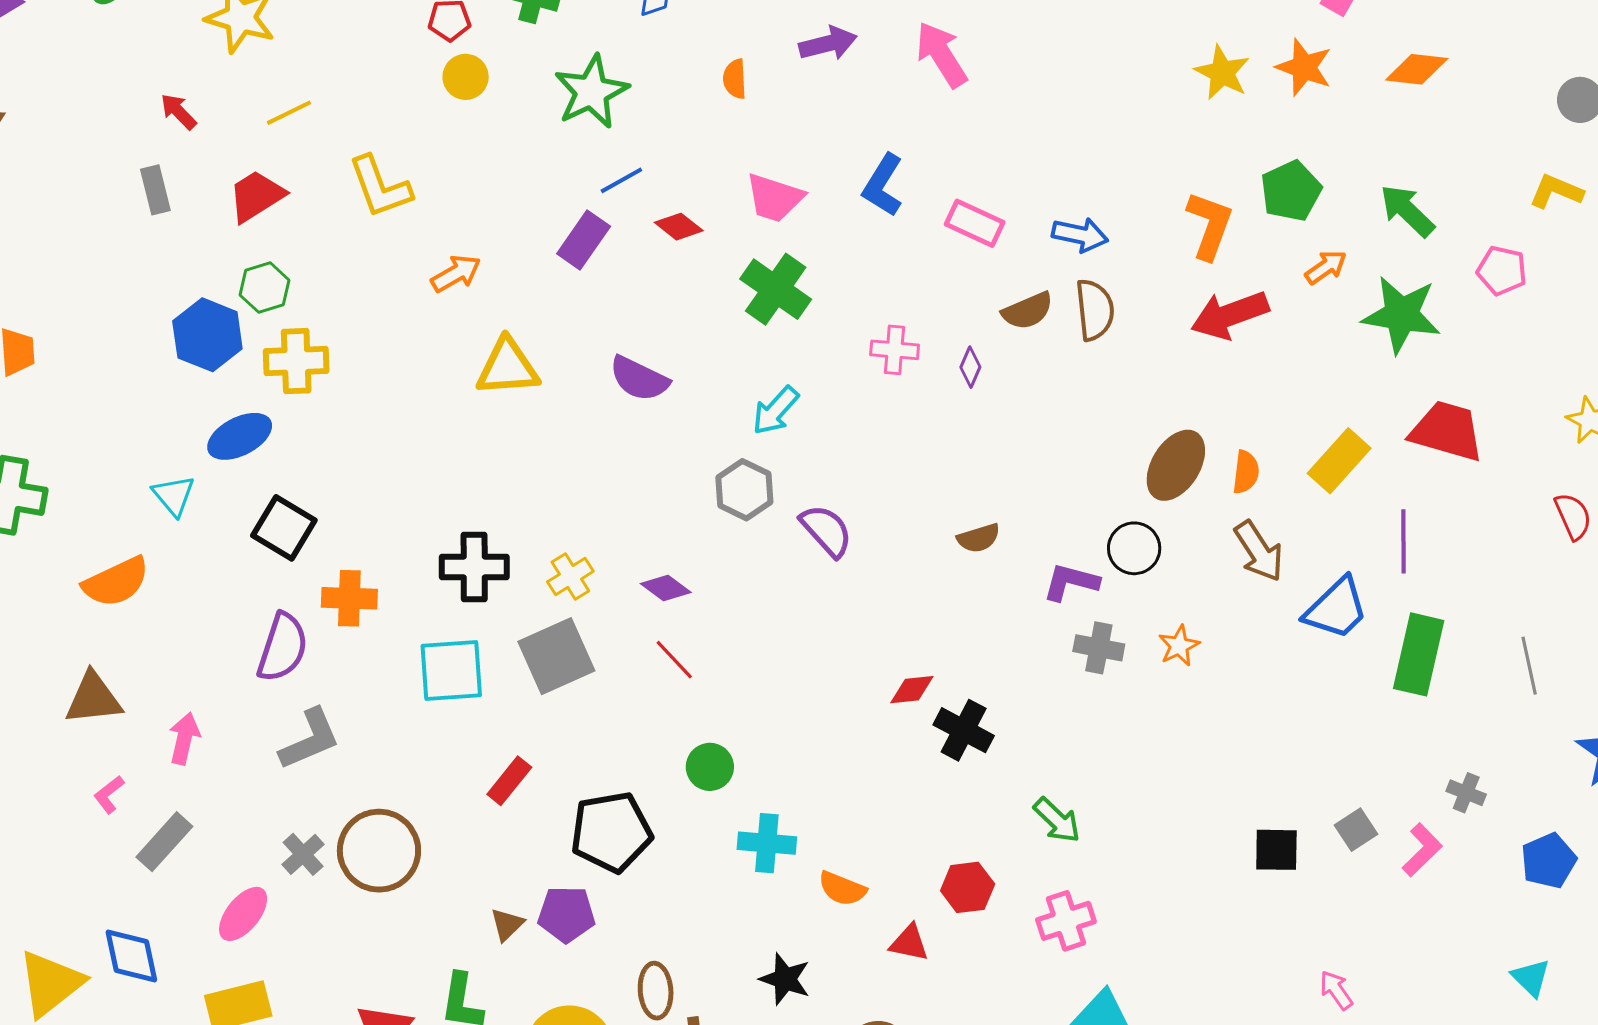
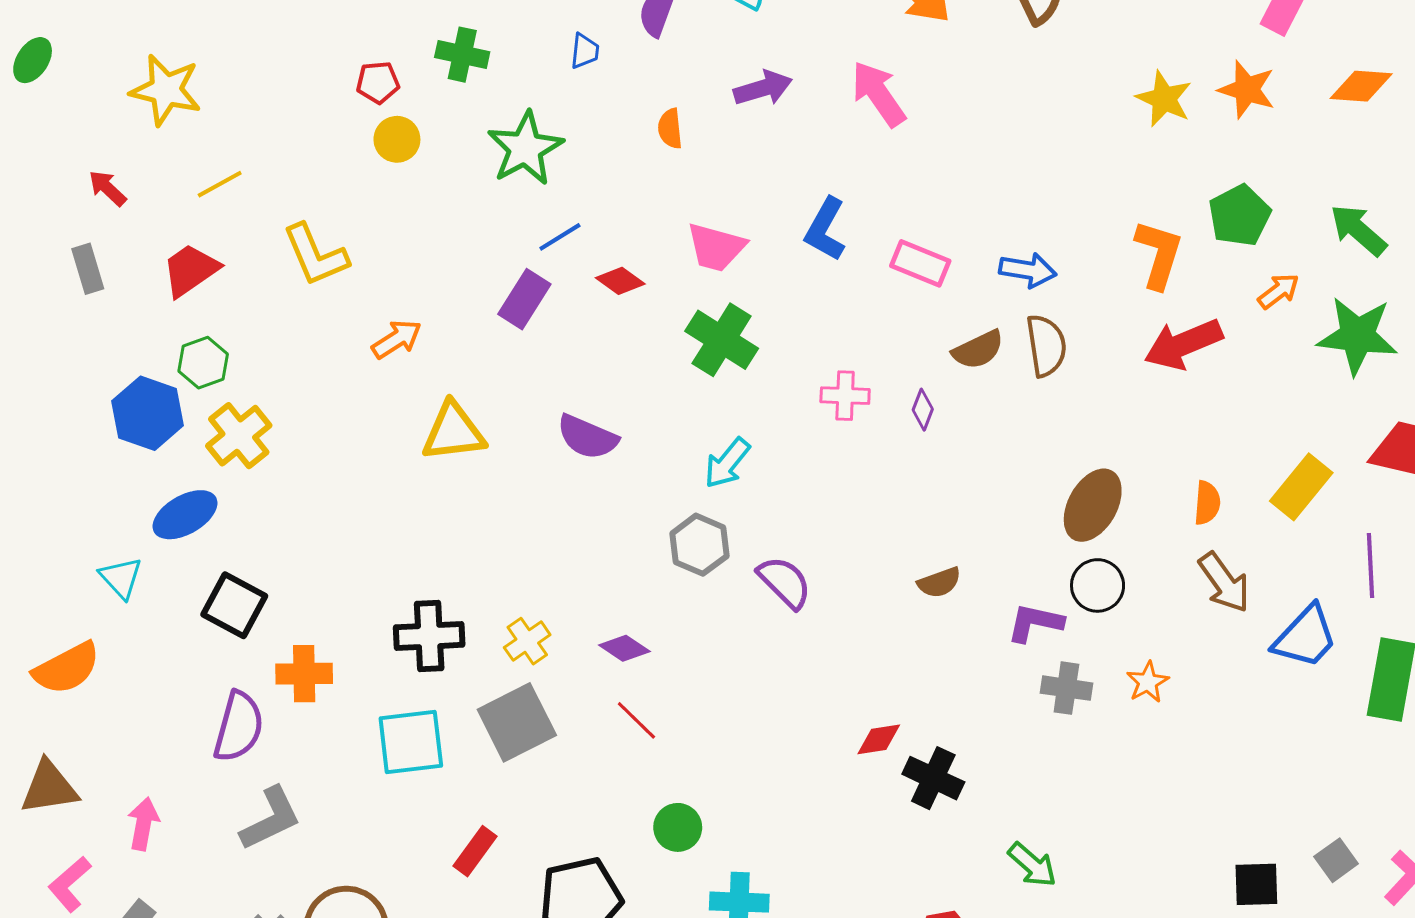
yellow cross: (296, 361) -> (239, 436), turned -34
brown ellipse: (1176, 465) -> (1093, 505), moved
pink L-shape: (109, 794) -> (70, 884), size x1.4

